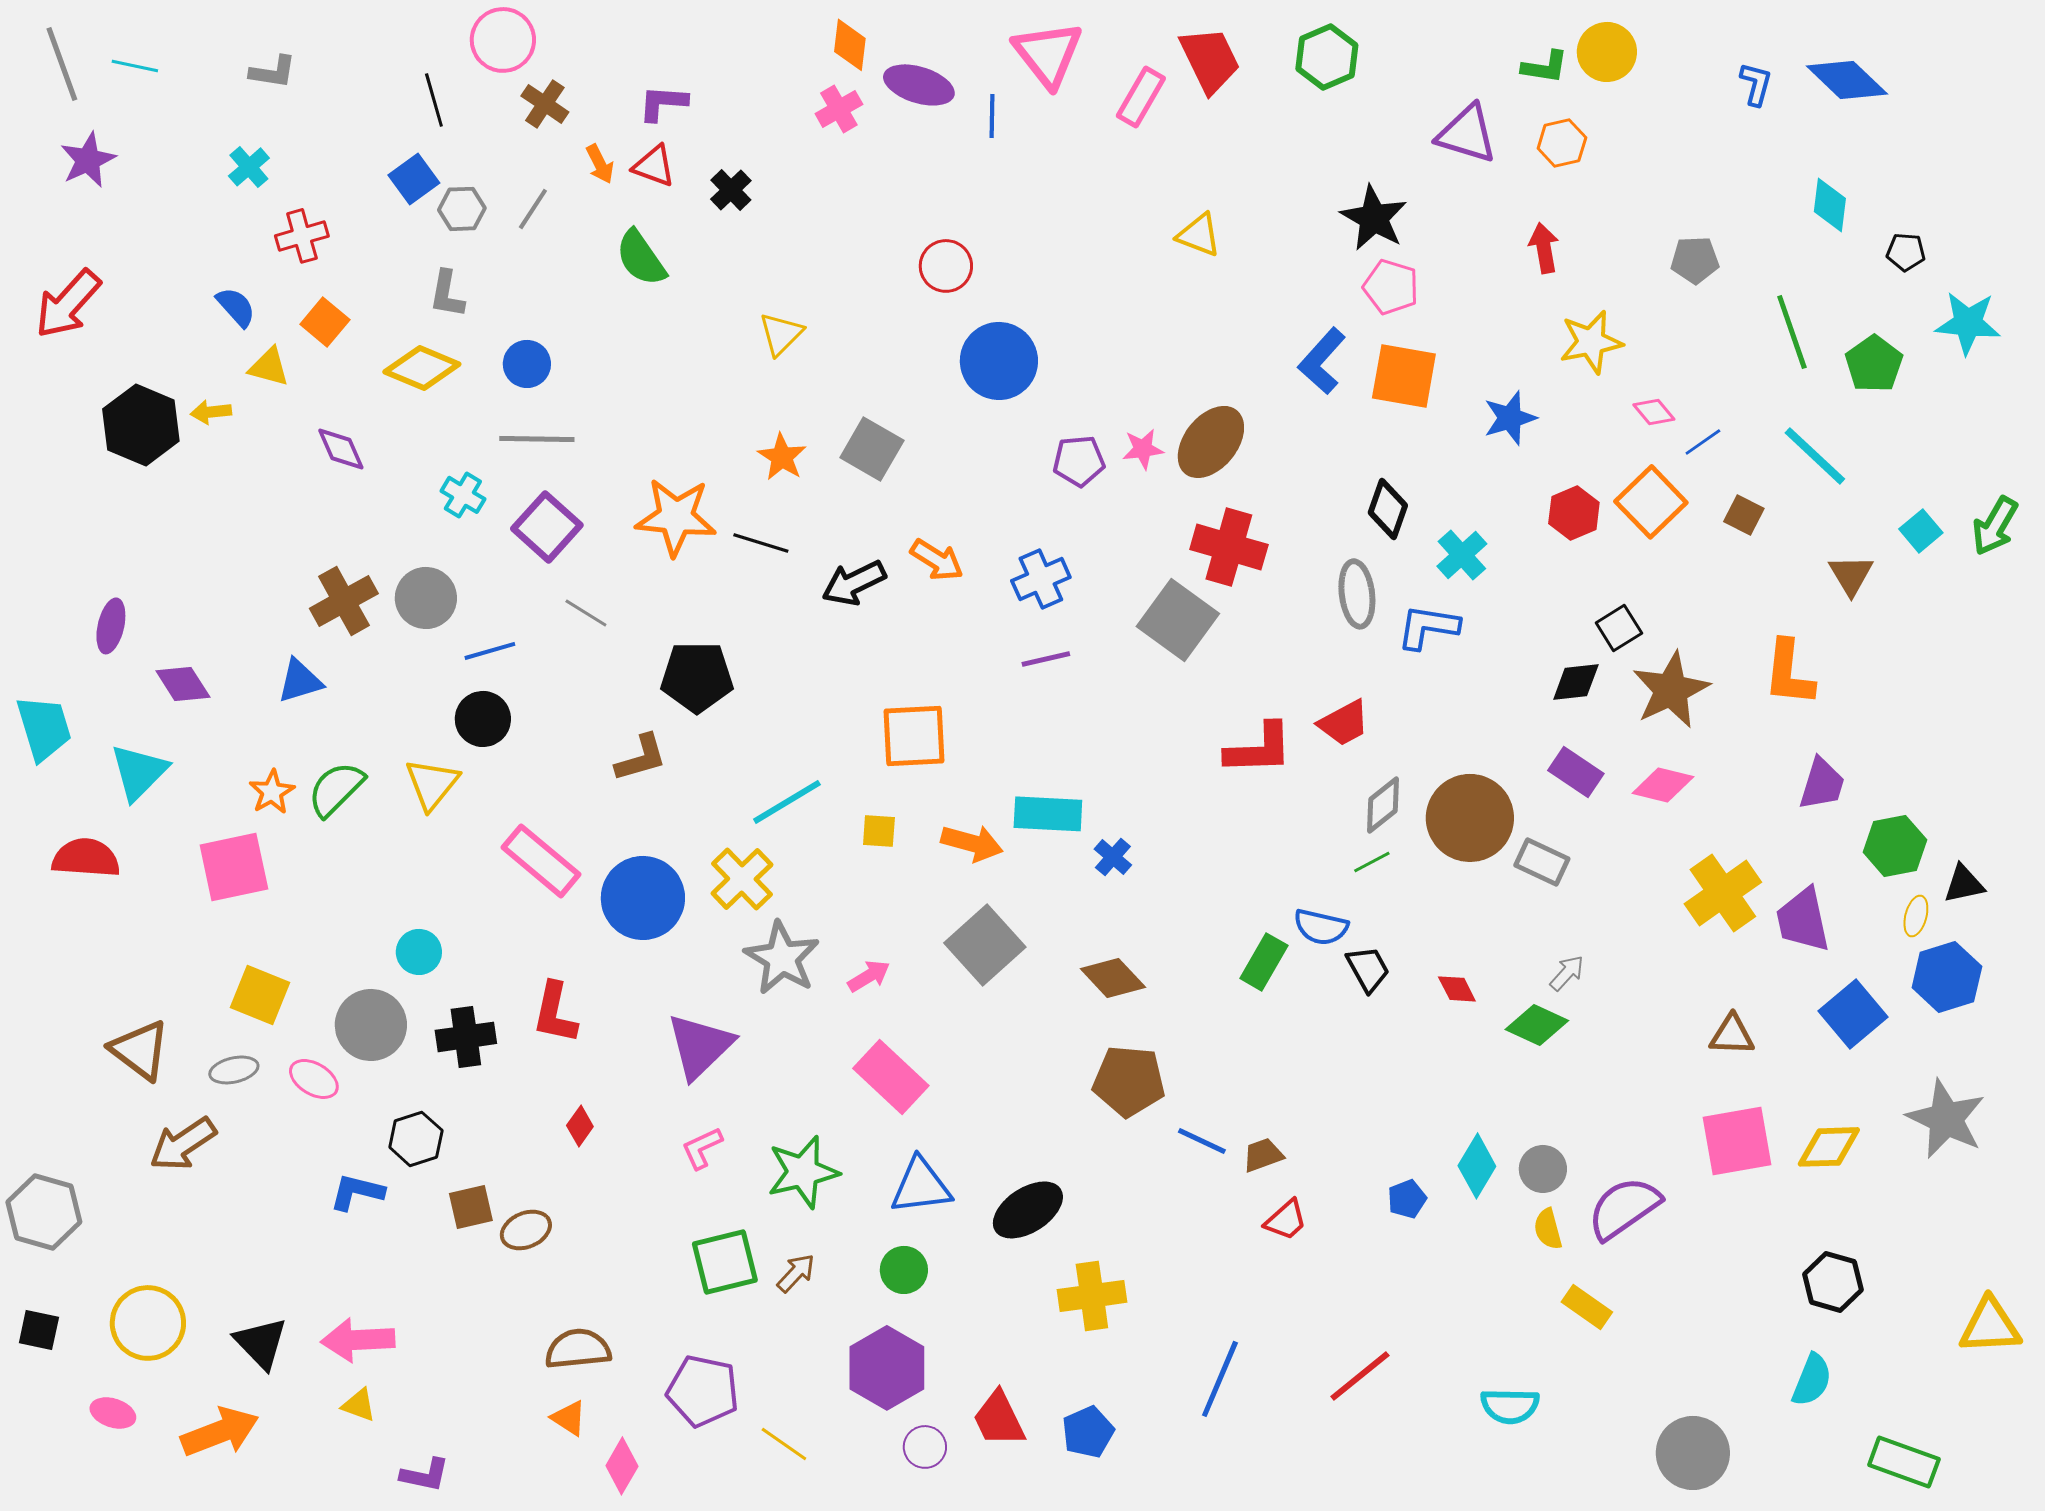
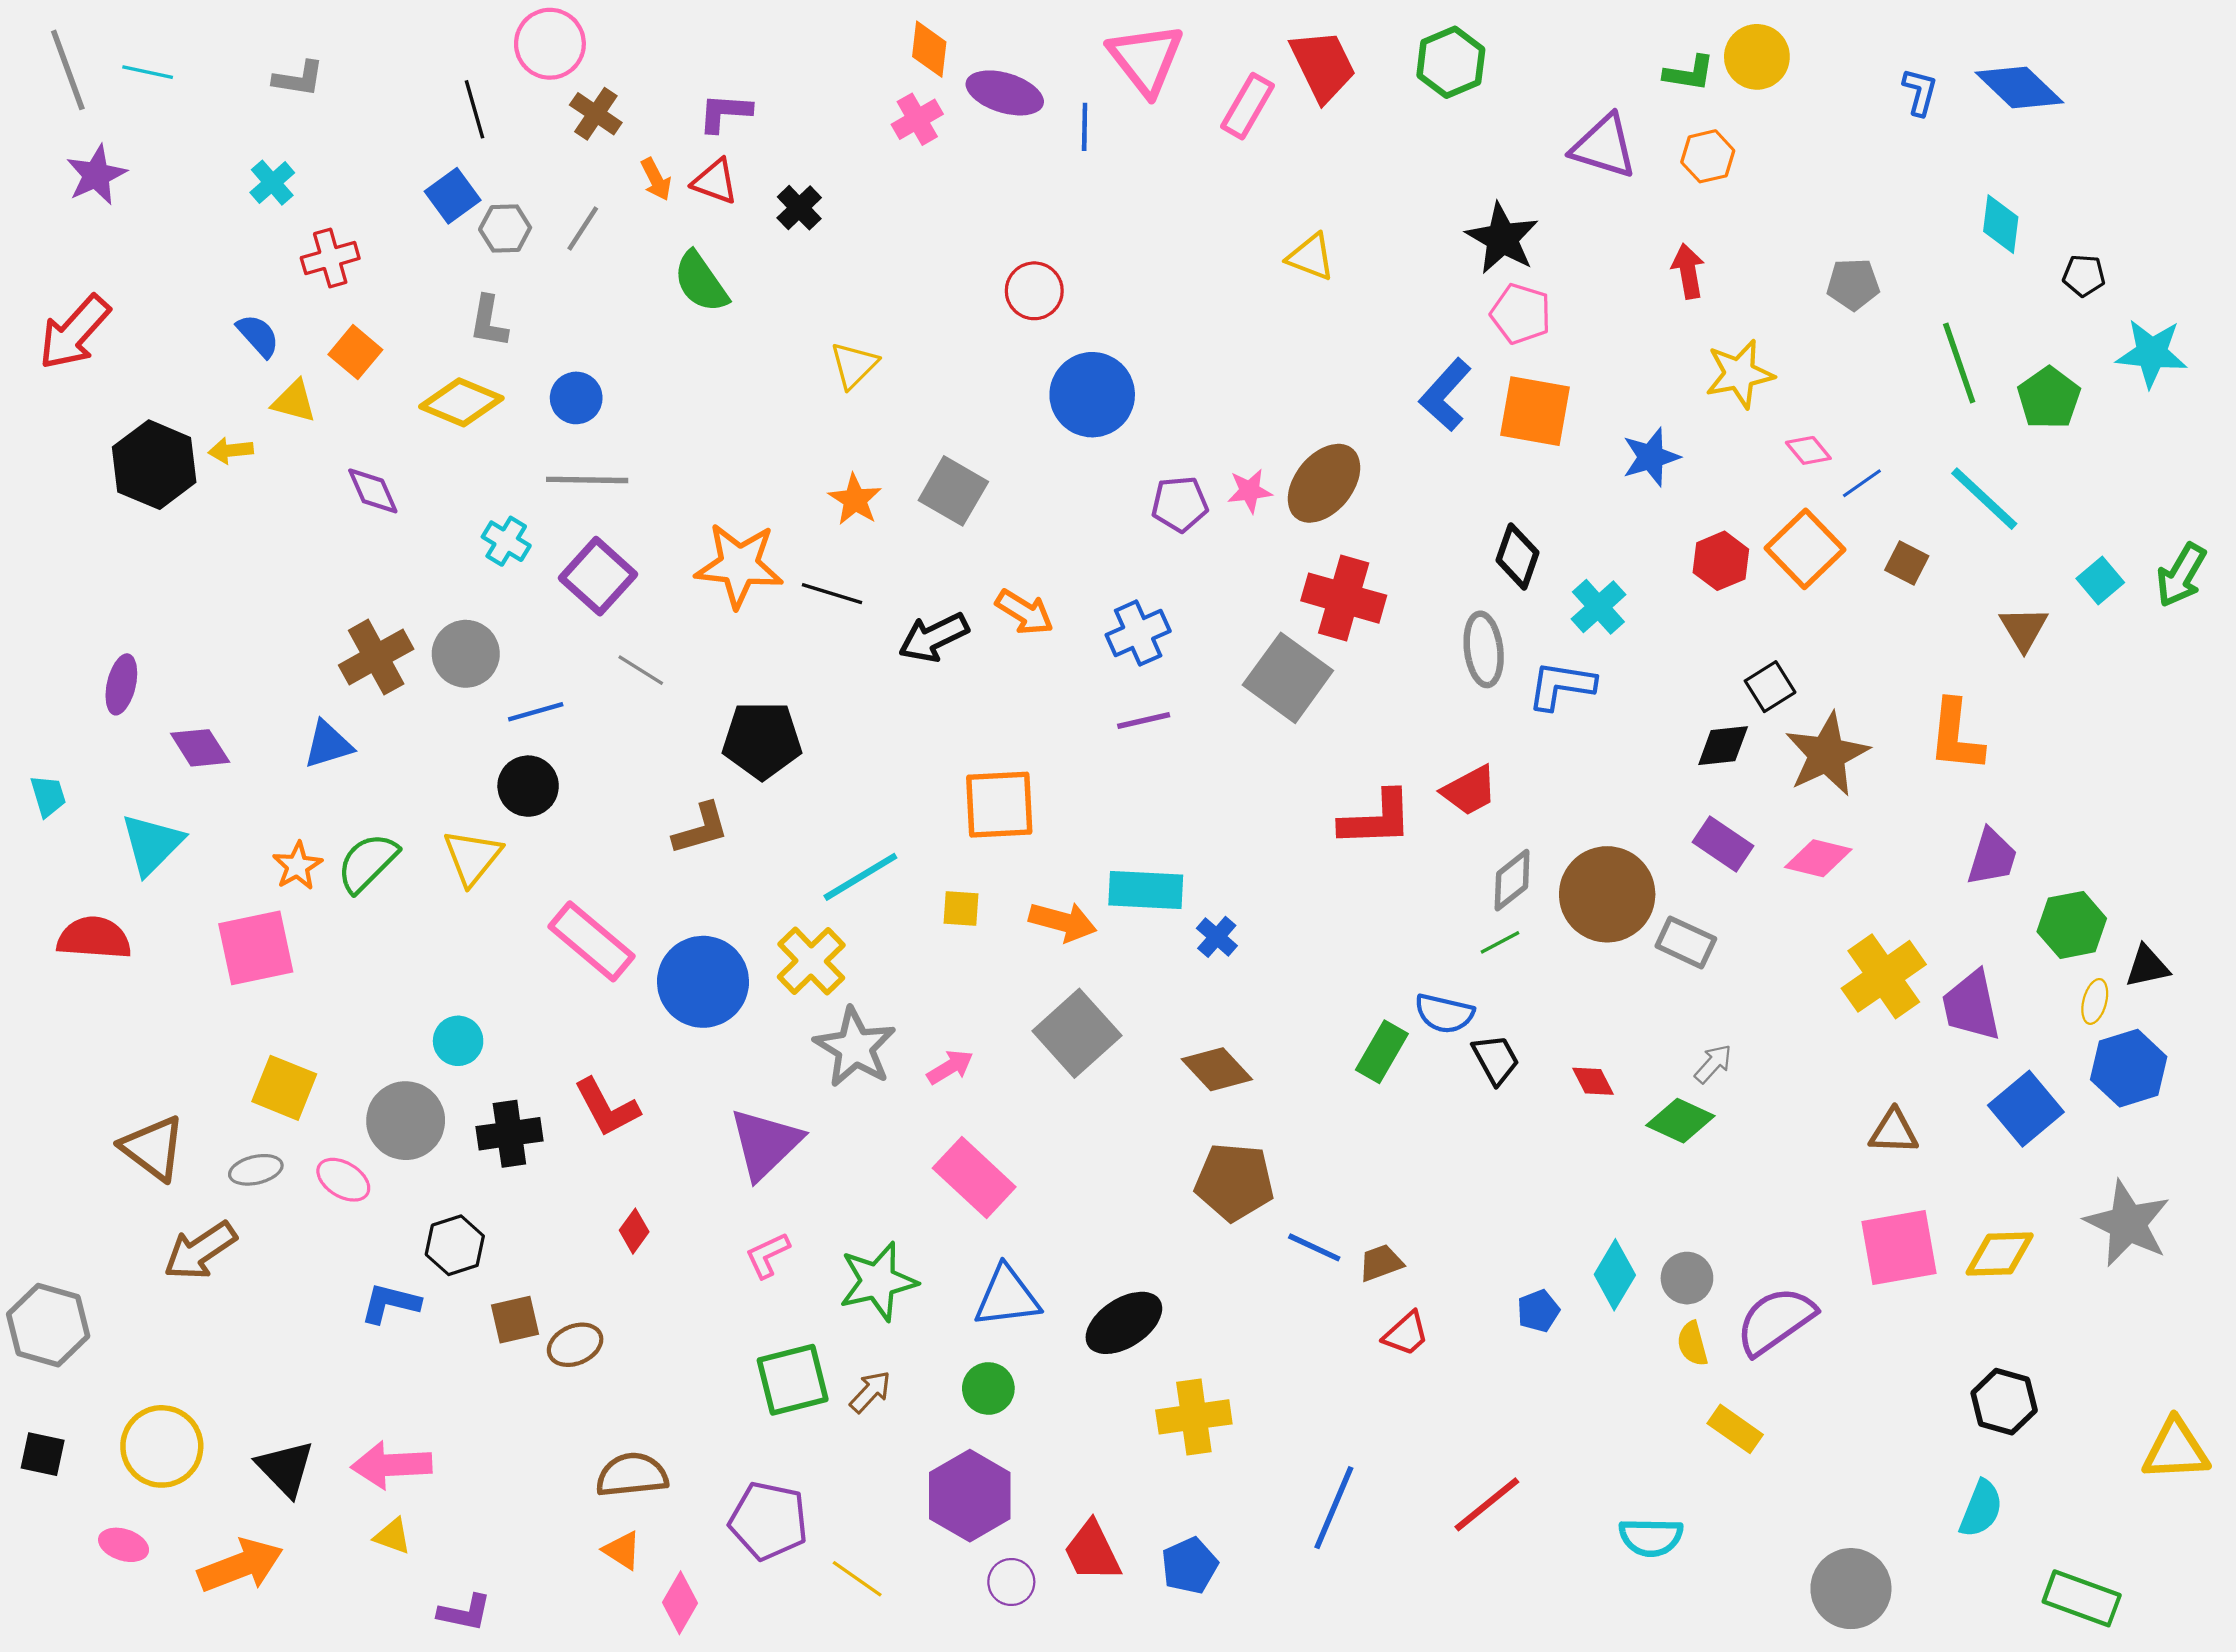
cyan trapezoid: (44, 728) -> (48, 796), size x0.6
red L-shape: (555, 1013) -> (607, 1108), turned -40

